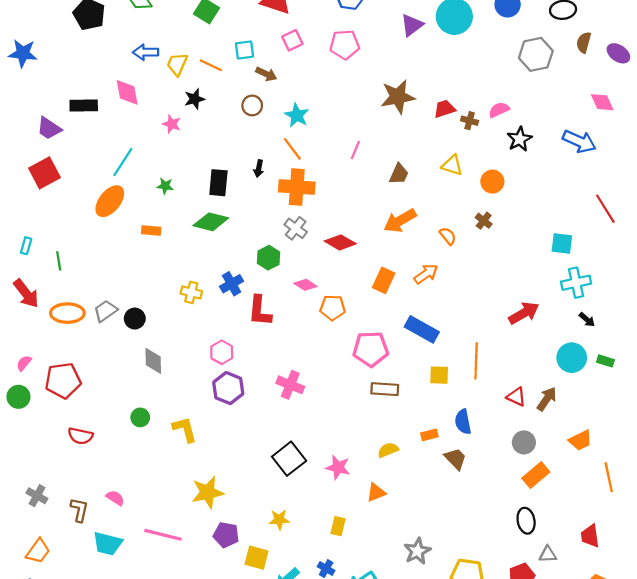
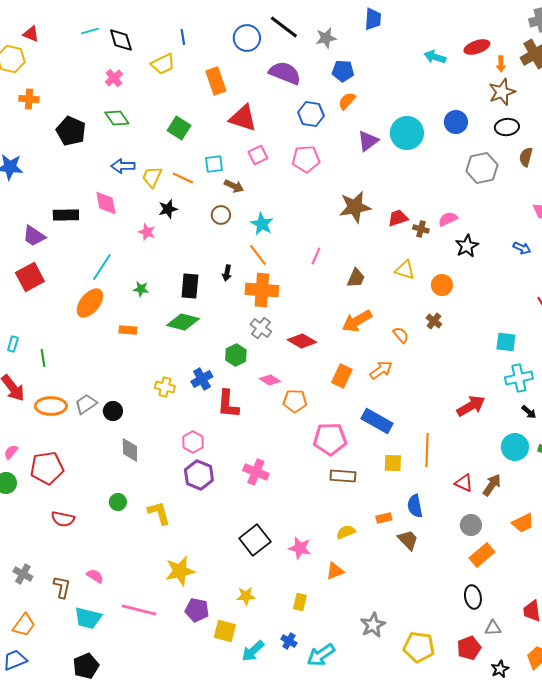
blue arrow: (579, 141) -> (522, 248), size x0.6

